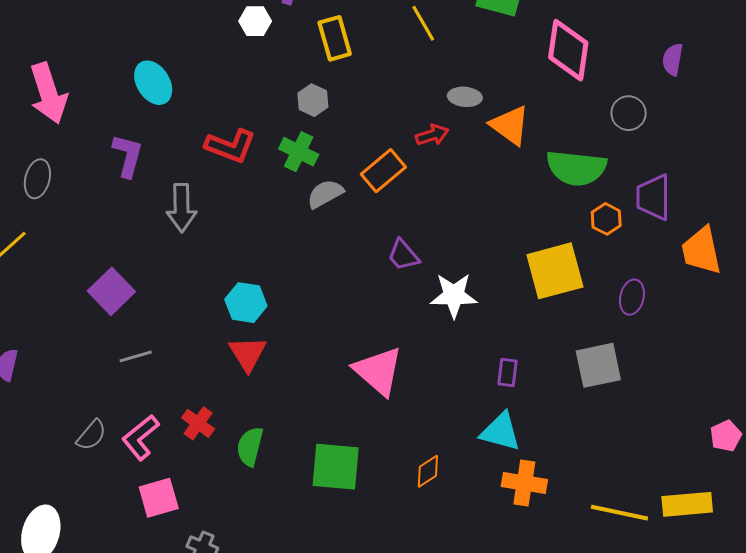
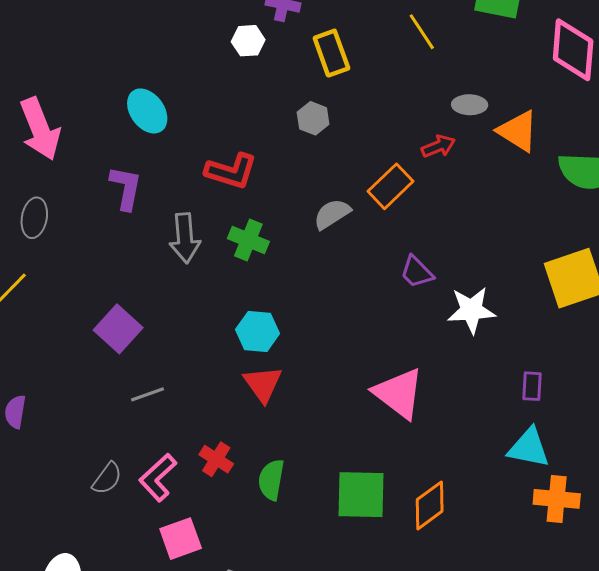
green cross: (299, 152) -> (248, 240), moved
orange diamond: (428, 471) -> (430, 505), moved, size x1.4

